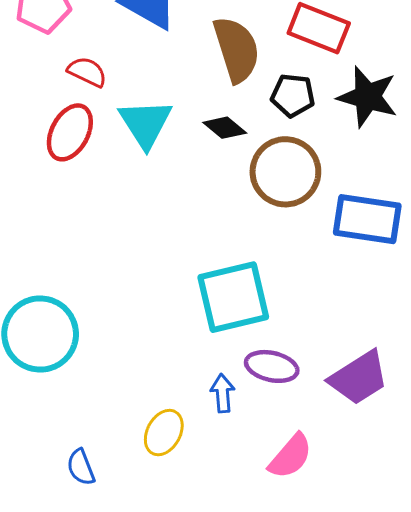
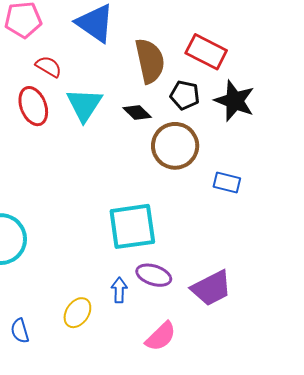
red ellipse: (70, 132) -> (33, 106), turned -54
blue rectangle: (367, 219) -> (227, 183), size x0.6

